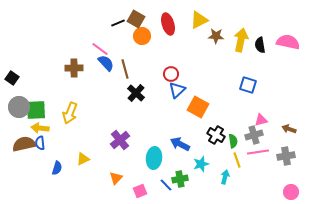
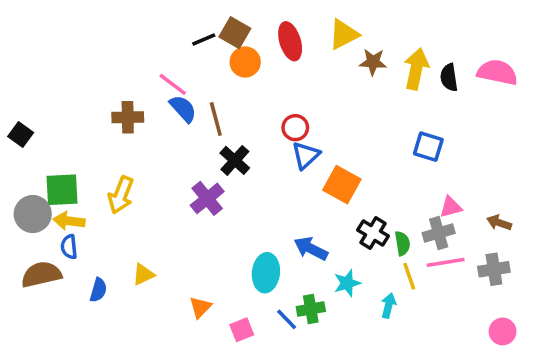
gray circle: (19, 107) -> (33, 214), moved
purple cross: (120, 140) -> (207, 198), moved
brown semicircle: (24, 144) -> (41, 274), moved

